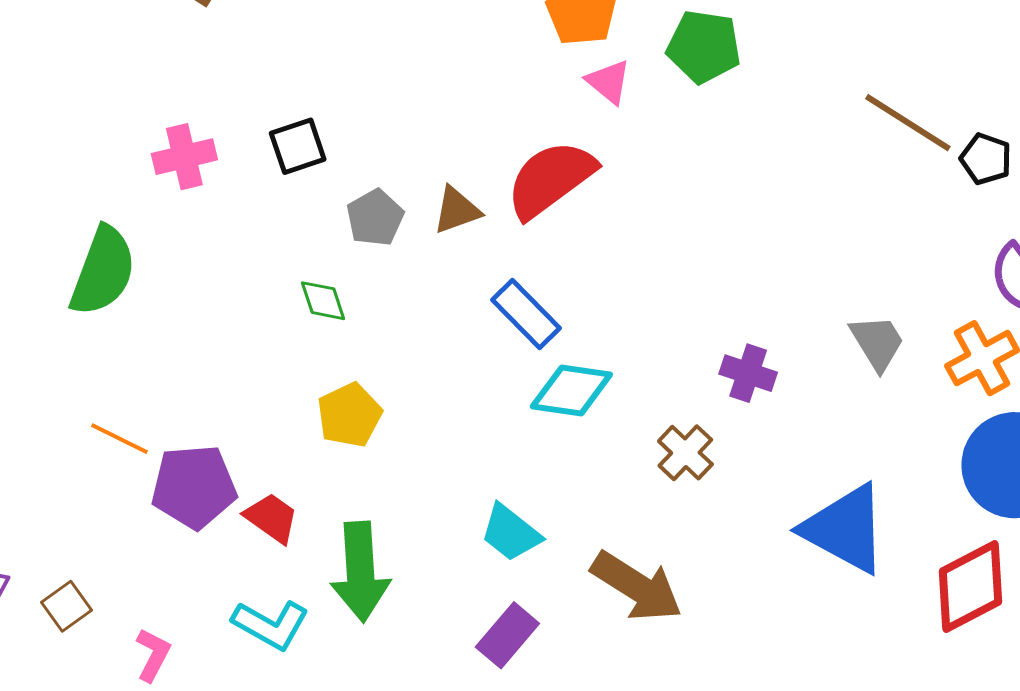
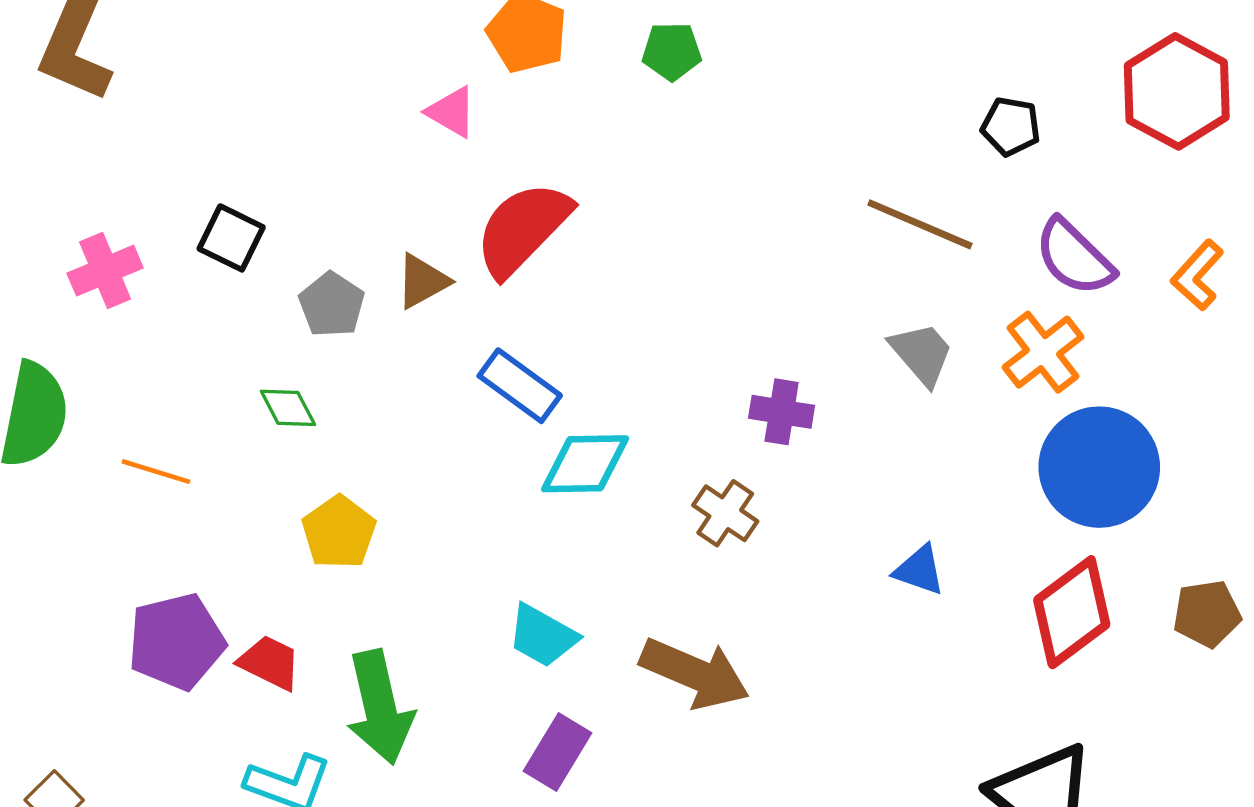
green pentagon: (704, 47) -> (672, 51), size x0.7
pink triangle: (609, 82) -> (452, 112), moved
brown line: (908, 123) -> (920, 224), moved
black square: (298, 146) -> (231, 238), turned -36
orange line: (119, 439) -> (156, 472), moved
blue triangle: (845, 529) -> (919, 570), size x0.5

